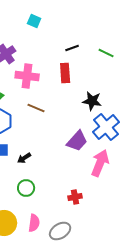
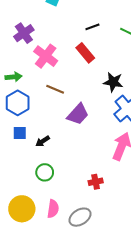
red rectangle: (65, 73) -> (85, 53), turned -36
pink cross: (27, 76) -> (46, 56), turned 30
purple trapezoid: (77, 141) -> (78, 114), moved

